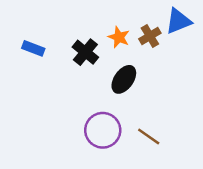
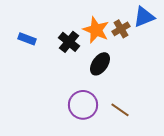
orange star: (119, 37) -> (96, 30), size x1.5

